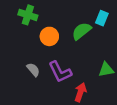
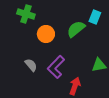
purple L-shape: (60, 72) -> (56, 67), turned 70

